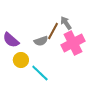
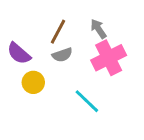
brown line: (53, 31) -> (58, 32), moved
cyan line: (40, 73) -> (87, 101), moved

